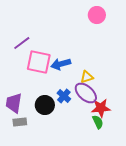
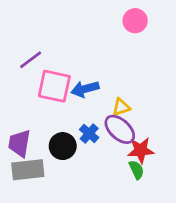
gray rectangle: (20, 122) -> (28, 170), size x1.6

